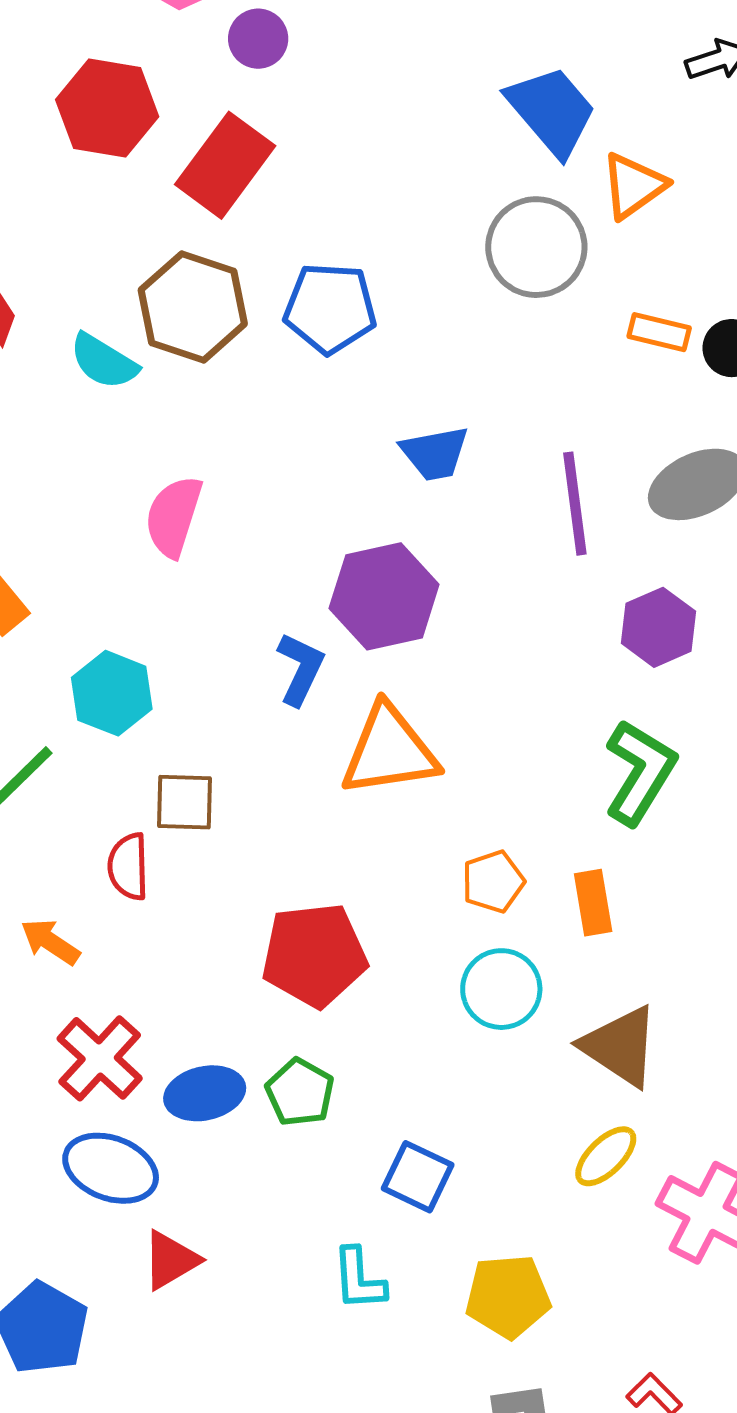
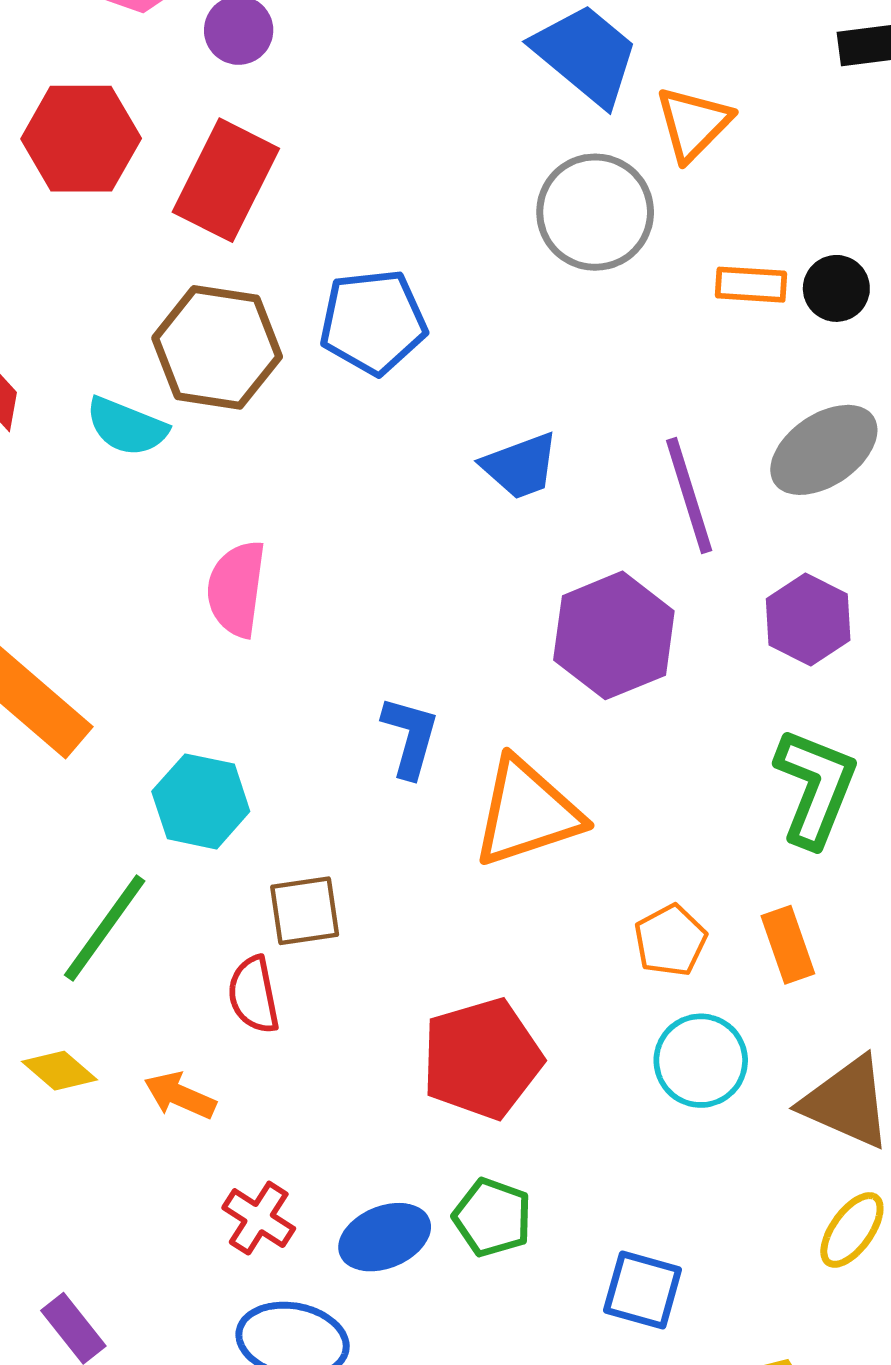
purple hexagon: (384, 596) -> (614, 635), moved
red cross: (100, 1058) -> (259, 1218), size x0.7

